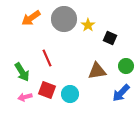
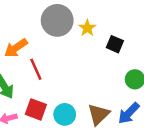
orange arrow: (31, 18) -> (16, 48), moved
brown triangle: (97, 71) -> (99, 114), moved, turned -36

